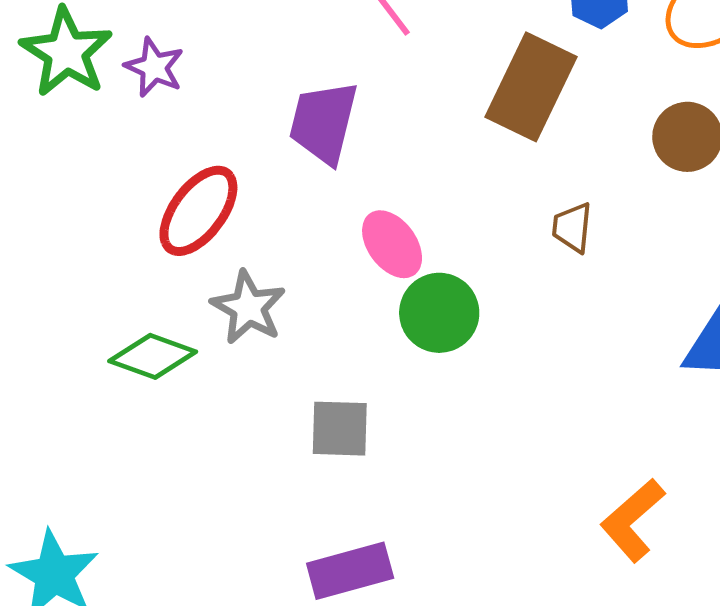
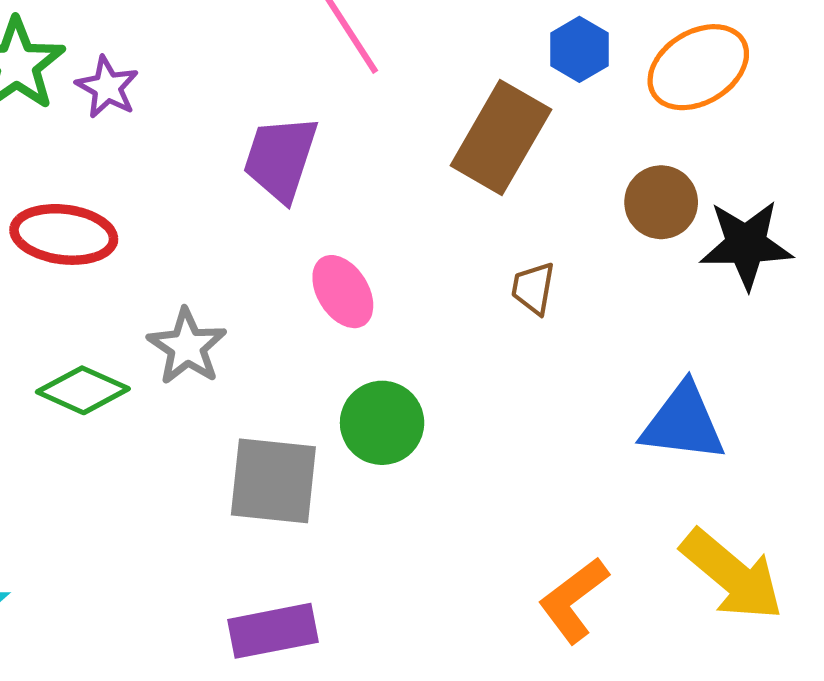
red ellipse: (198, 211) -> (64, 234), moved, turned 56
green circle: (439, 313) -> (382, 423), moved
gray square: (340, 429) -> (273, 481), size x1.4

